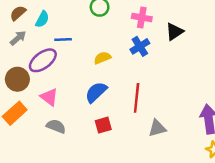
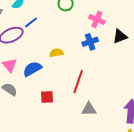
blue line: (63, 40) -> (31, 22), turned -48
yellow semicircle: (102, 58) -> (56, 53), moved
blue semicircle: (96, 92) -> (32, 69), moved

